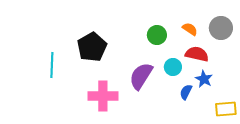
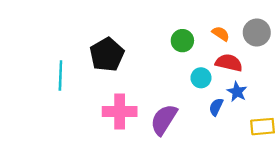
purple semicircle: (141, 76) -> (164, 120), moved

